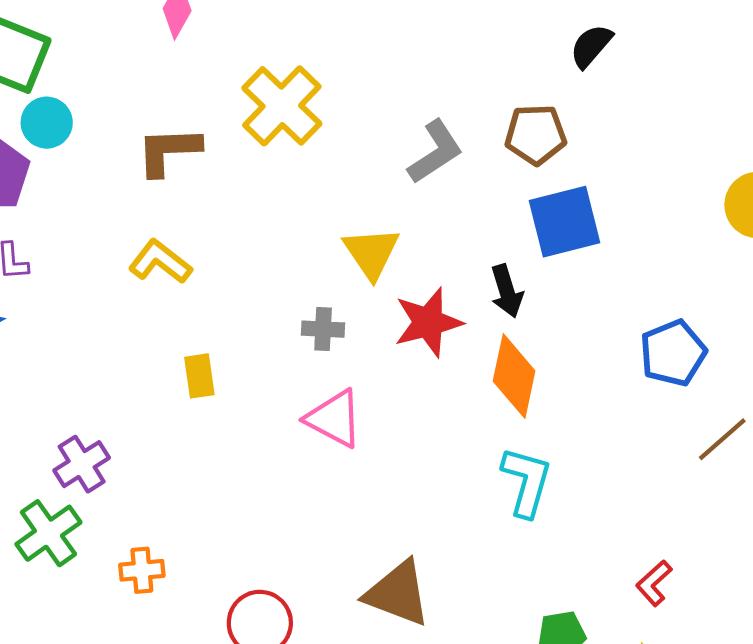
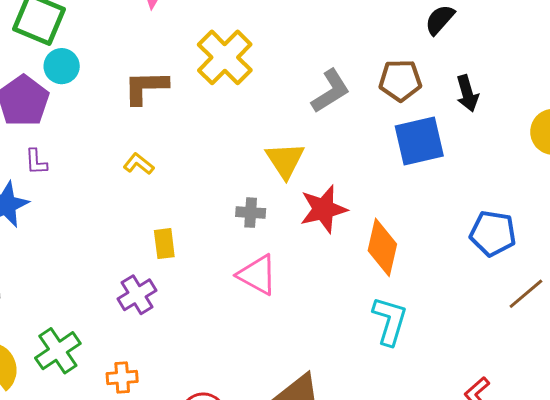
yellow L-shape: (160, 262) -> (139, 164), size x0.7
black arrow: (507, 291) -> (467, 93), moved
blue pentagon: (673, 353) -> (493, 233), turned 30
purple cross: (82, 464) -> (137, 295), moved

